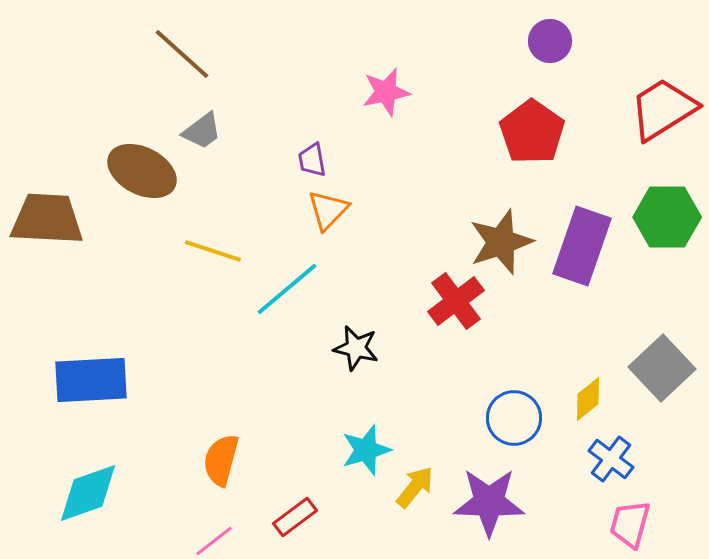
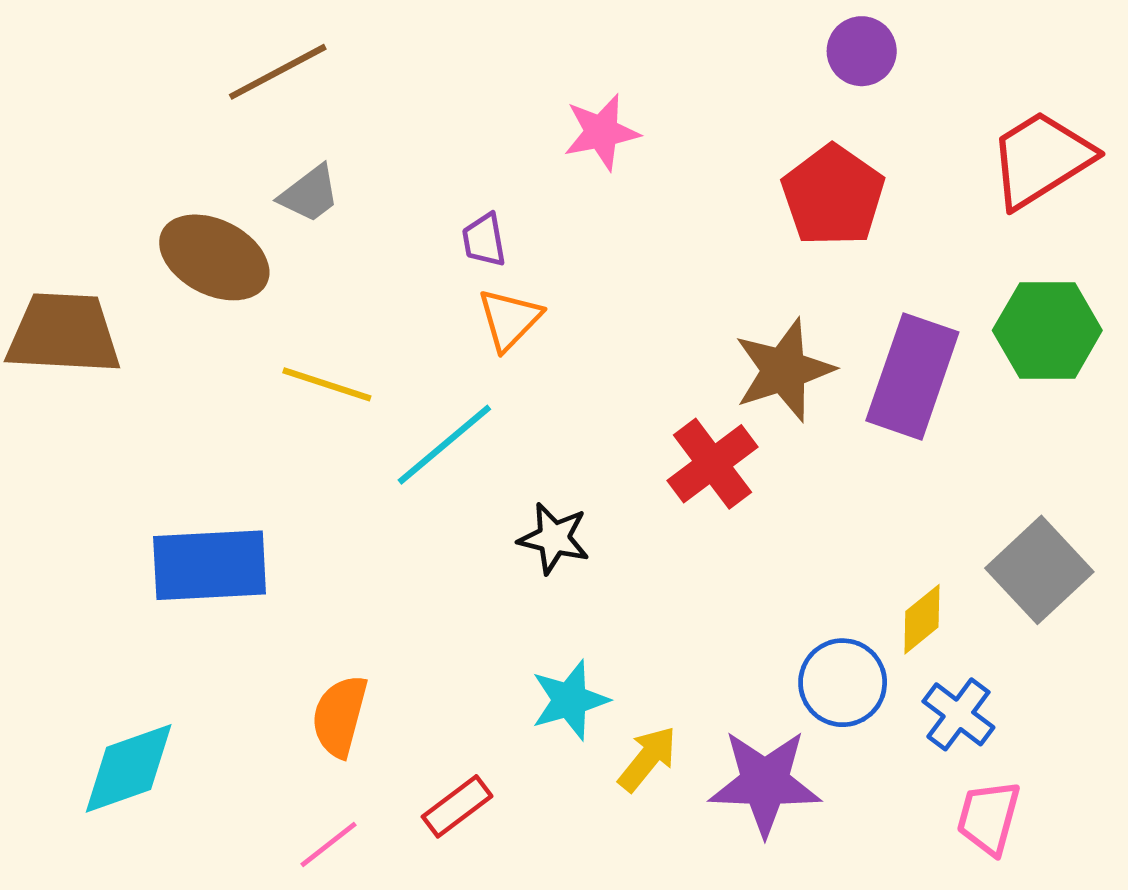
brown line: (182, 54) -> (278, 72), turned -70
blue rectangle: (91, 380) -> (210, 565), moved
blue circle: (514, 418) -> (843, 683), moved

